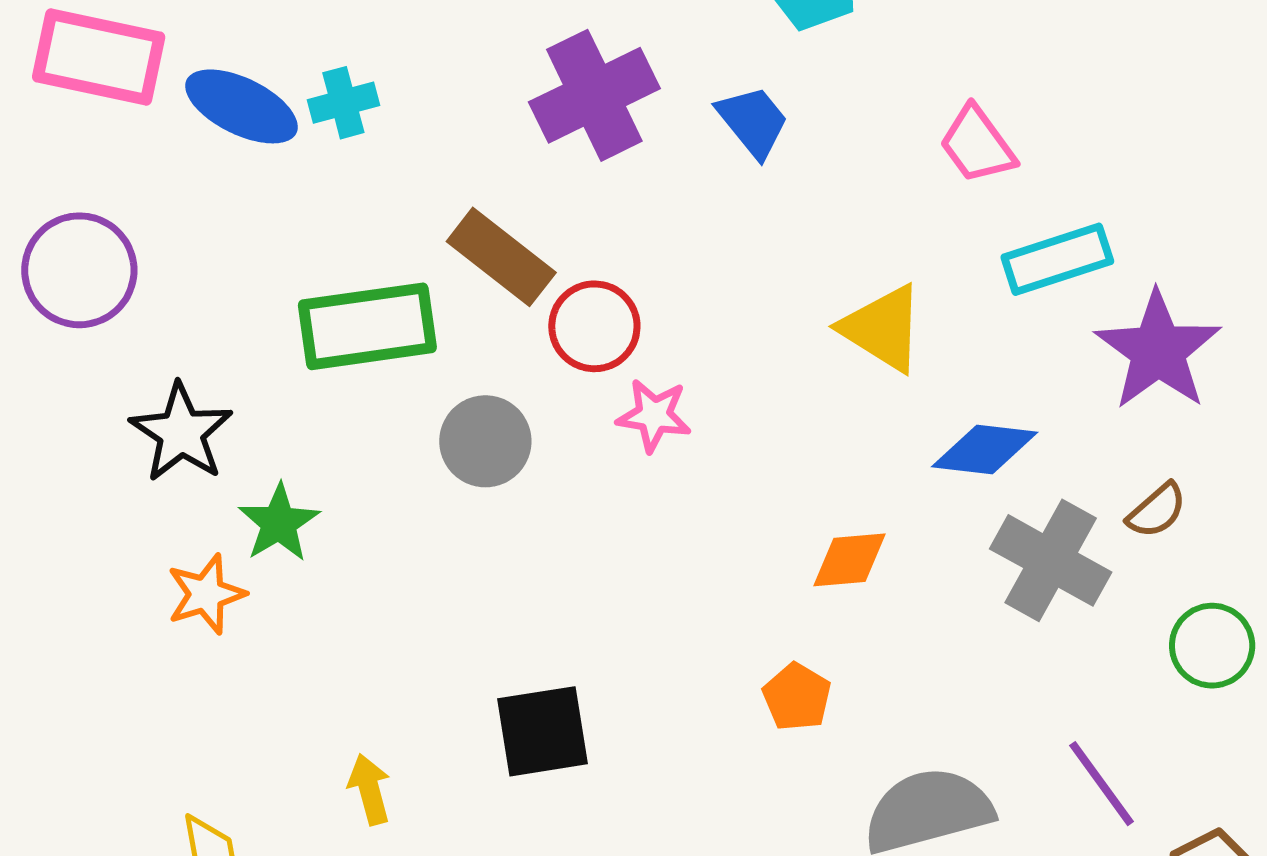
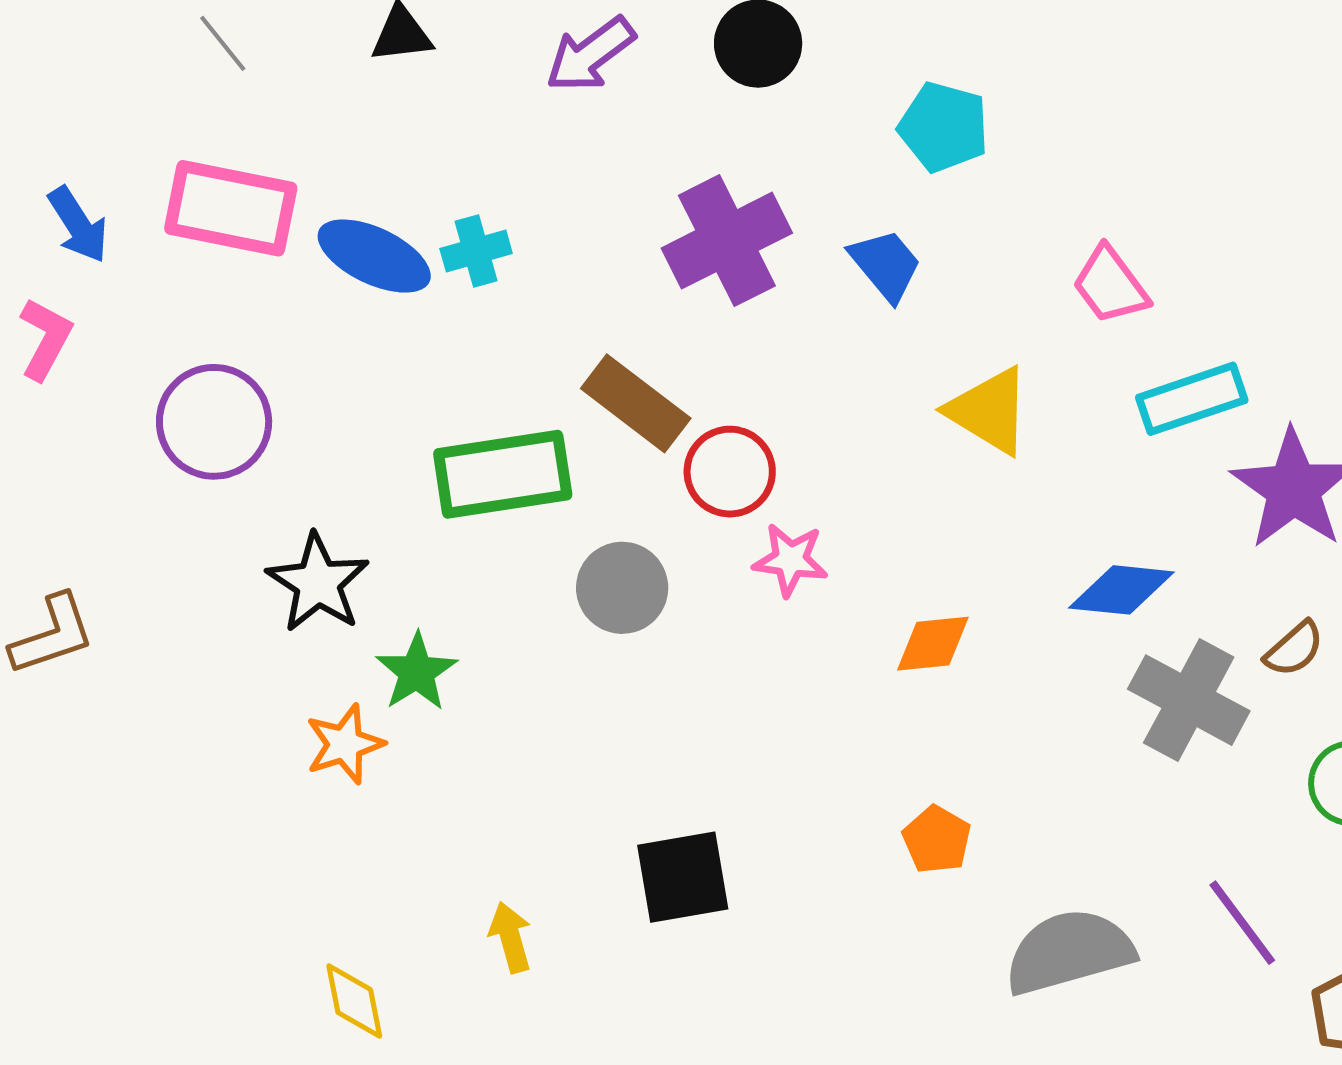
yellow triangle: (882, 328) -> (989, 411), moved
orange diamond: (850, 560) -> (933, 644), moved

